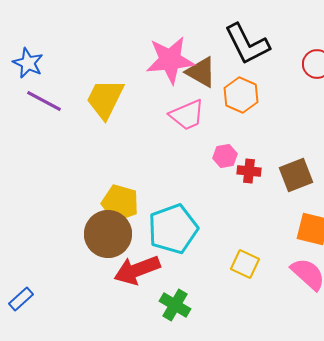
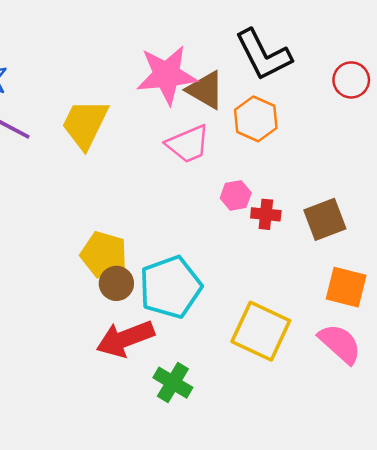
brown circle: (108, 234) -> (116, 283), moved, size x0.6
yellow square: (245, 264) -> (261, 331), size x1.6

